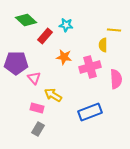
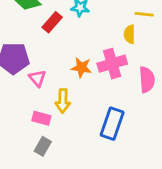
orange star: (64, 57) -> (81, 68), moved
yellow arrow: (53, 95) -> (63, 101), turned -120
blue rectangle: (90, 112) -> (112, 124), turned -50

